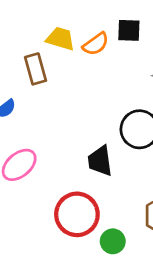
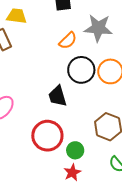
orange semicircle: (96, 44) -> (68, 41), moved

